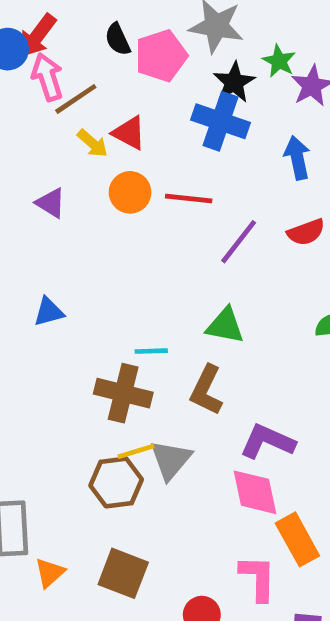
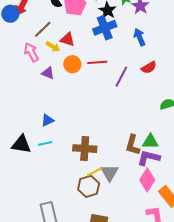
pink arrow: (47, 77) -> (31, 52), moved
blue cross: (220, 121) -> (105, 28), turned -30
purple triangle: (51, 203) -> (48, 73), moved
green triangle: (225, 326) -> (150, 142), moved
cyan line: (151, 351) -> (45, 143), moved
brown L-shape: (206, 390) -> (133, 145), moved
pink diamond: (255, 492) -> (147, 180), turned 55

